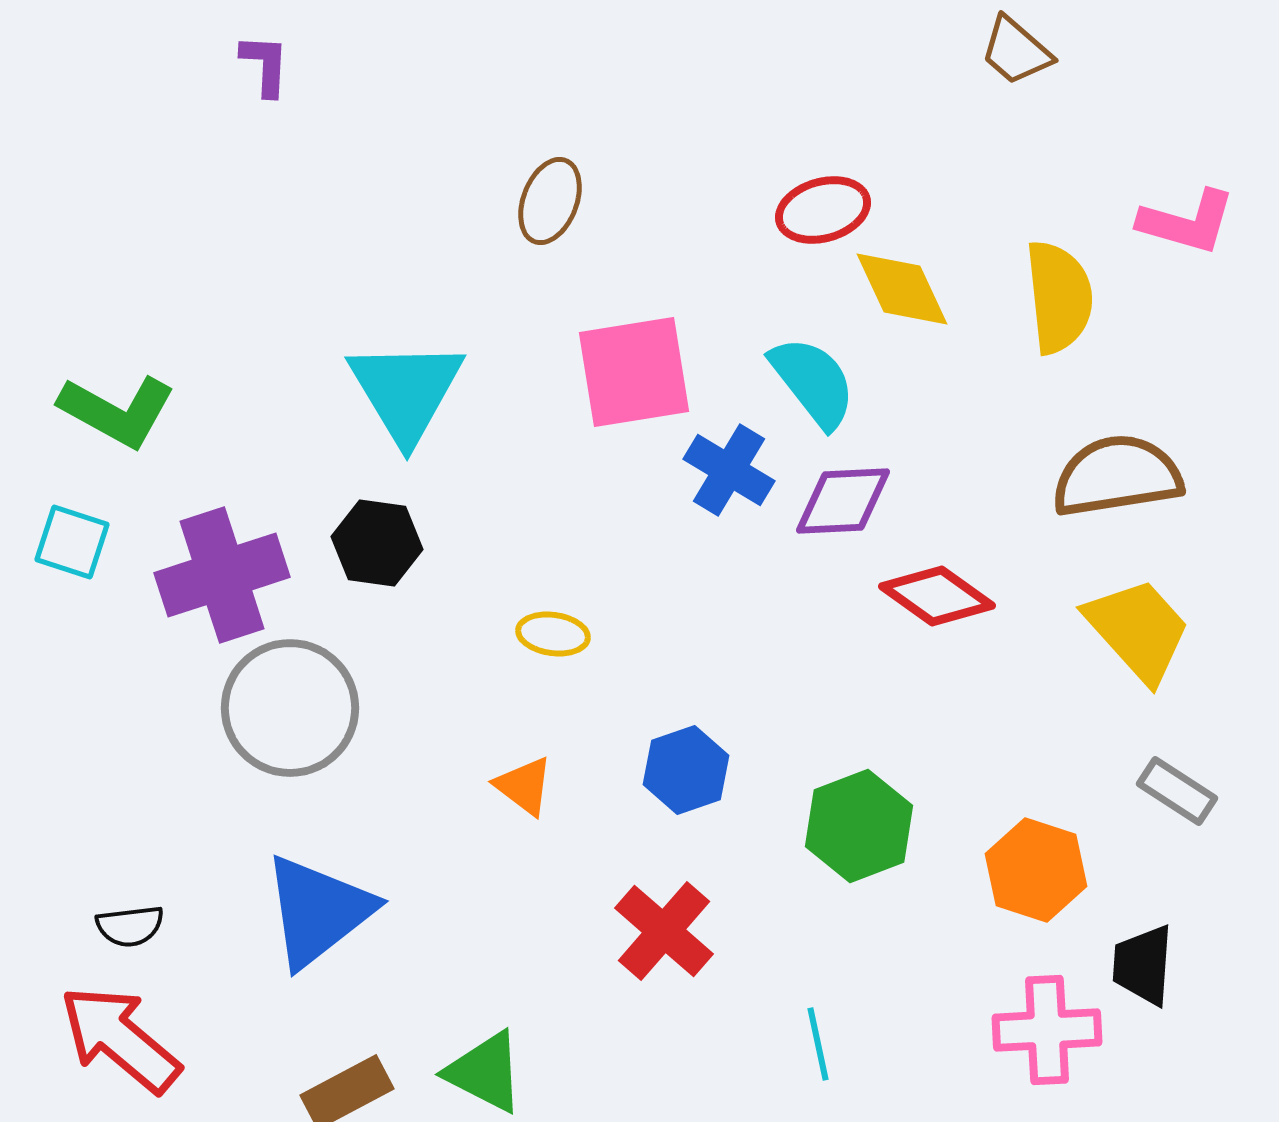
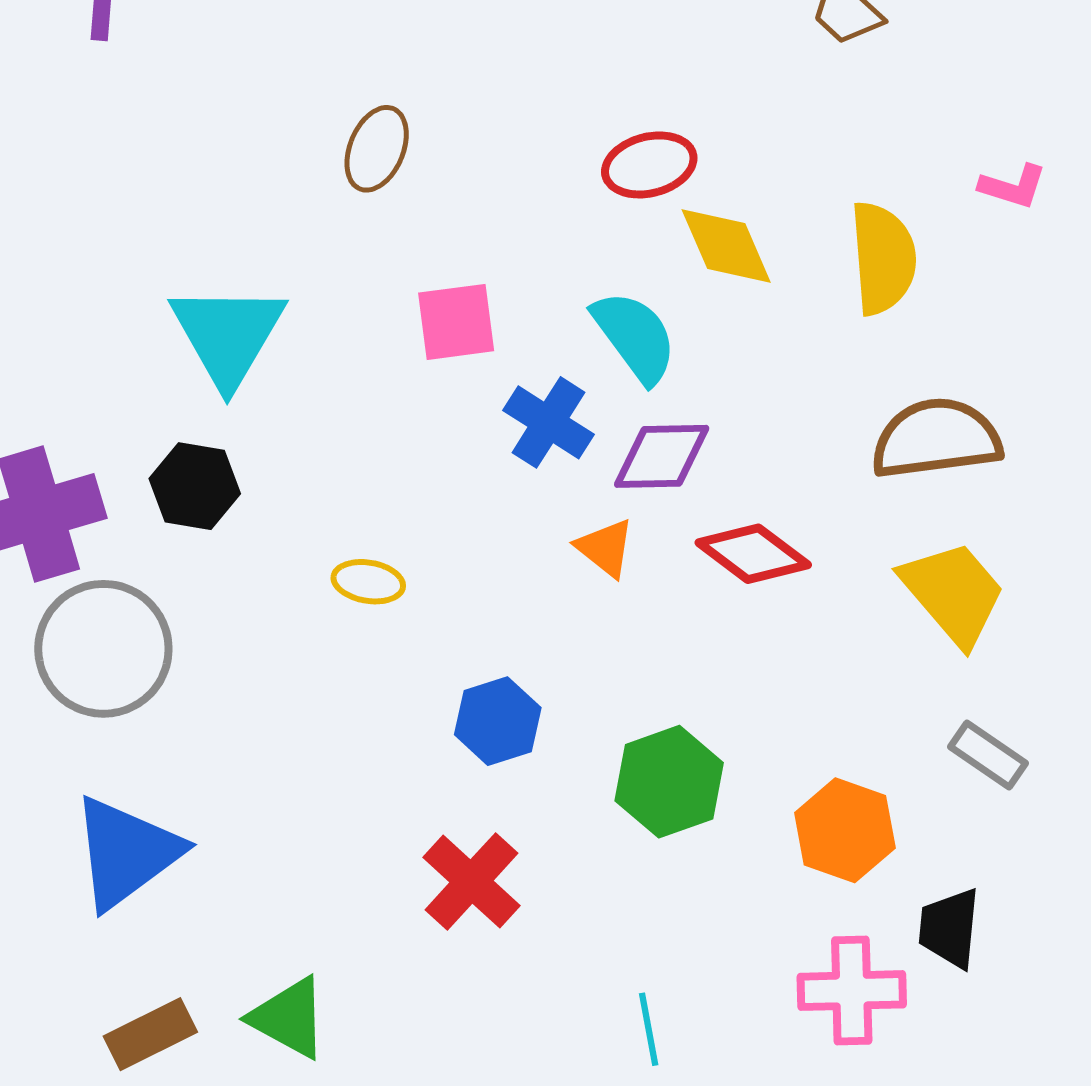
pink L-shape: (1187, 222) -> (1013, 186), size x0.7
pink square: (634, 372) -> (456, 322), size x0.7
orange triangle: (524, 786) -> (605, 548), moved
cyan line: (818, 1044) -> (649, 1029), moved

